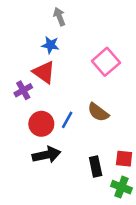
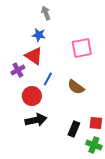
pink square: (106, 62) -> (82, 48), turned 30
blue line: (67, 120) -> (48, 79), moved
black rectangle: (96, 166) -> (74, 129), turned 35

